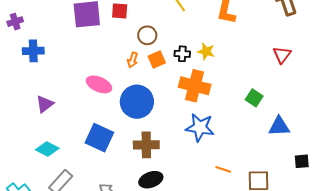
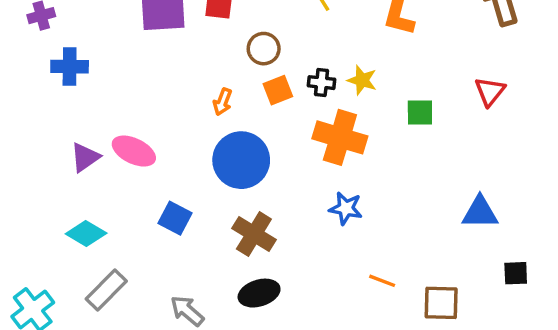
orange arrow: (133, 60) -> (223, 102), moved
pink ellipse: (99, 84) -> (134, 151), moved
green square: (254, 98) -> (420, 112), moved, turned -36
blue star: (200, 127) -> (346, 208), size x0.7
blue square: (99, 138) -> (175, 218), size x0.7
brown cross: (146, 145) -> (254, 234), turned 30

